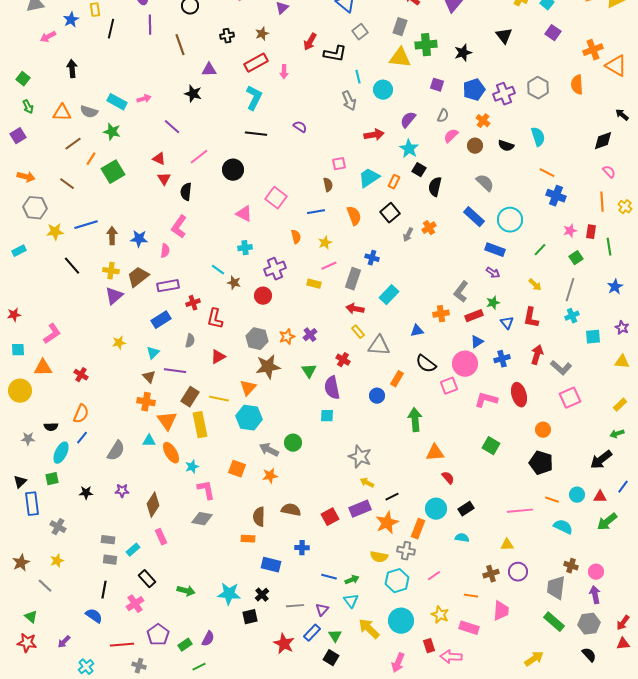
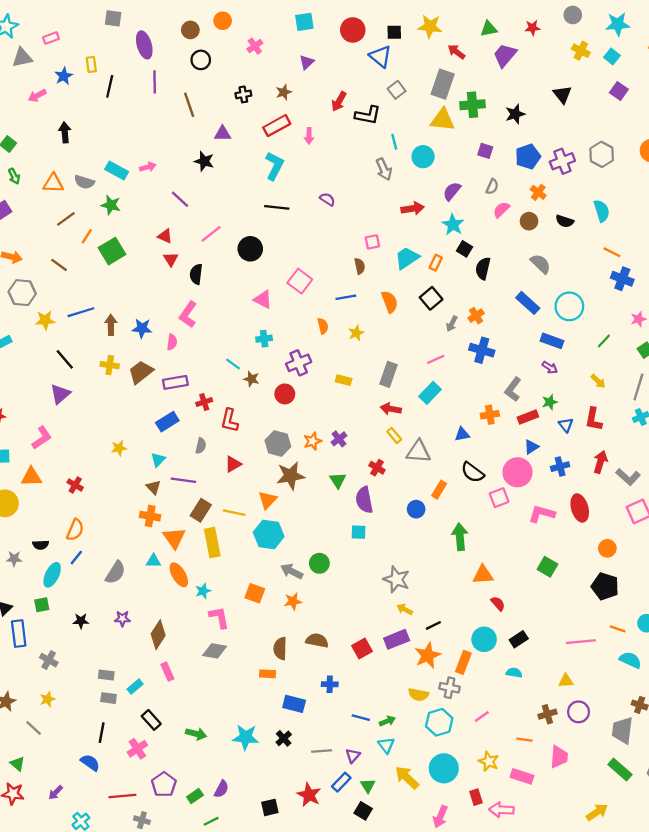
gray rectangle: (400, 27) -> (443, 84), size x1.4
blue cross: (372, 258) -> (482, 350), moved, size x1.5
pink line: (329, 266) -> (436, 359), moved
purple triangle: (114, 296) -> (60, 394), moved
black square: (250, 617) -> (270, 807), moved

